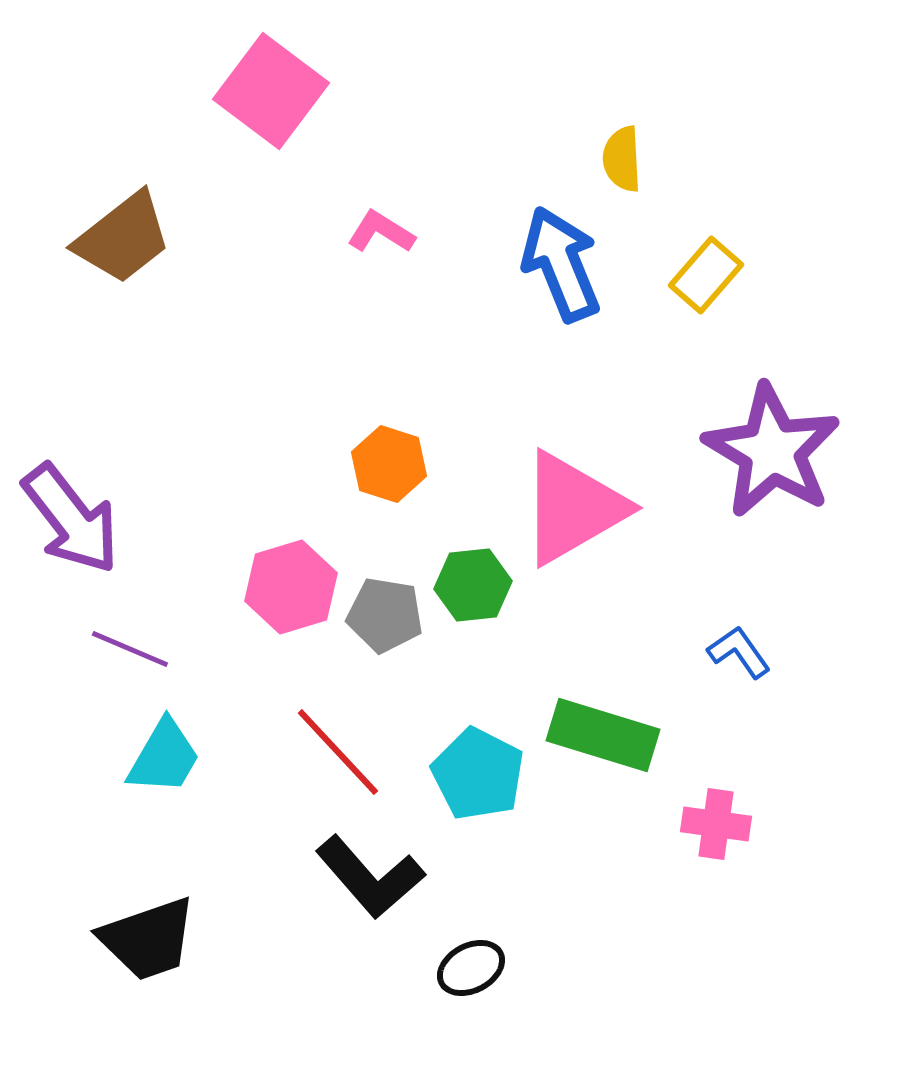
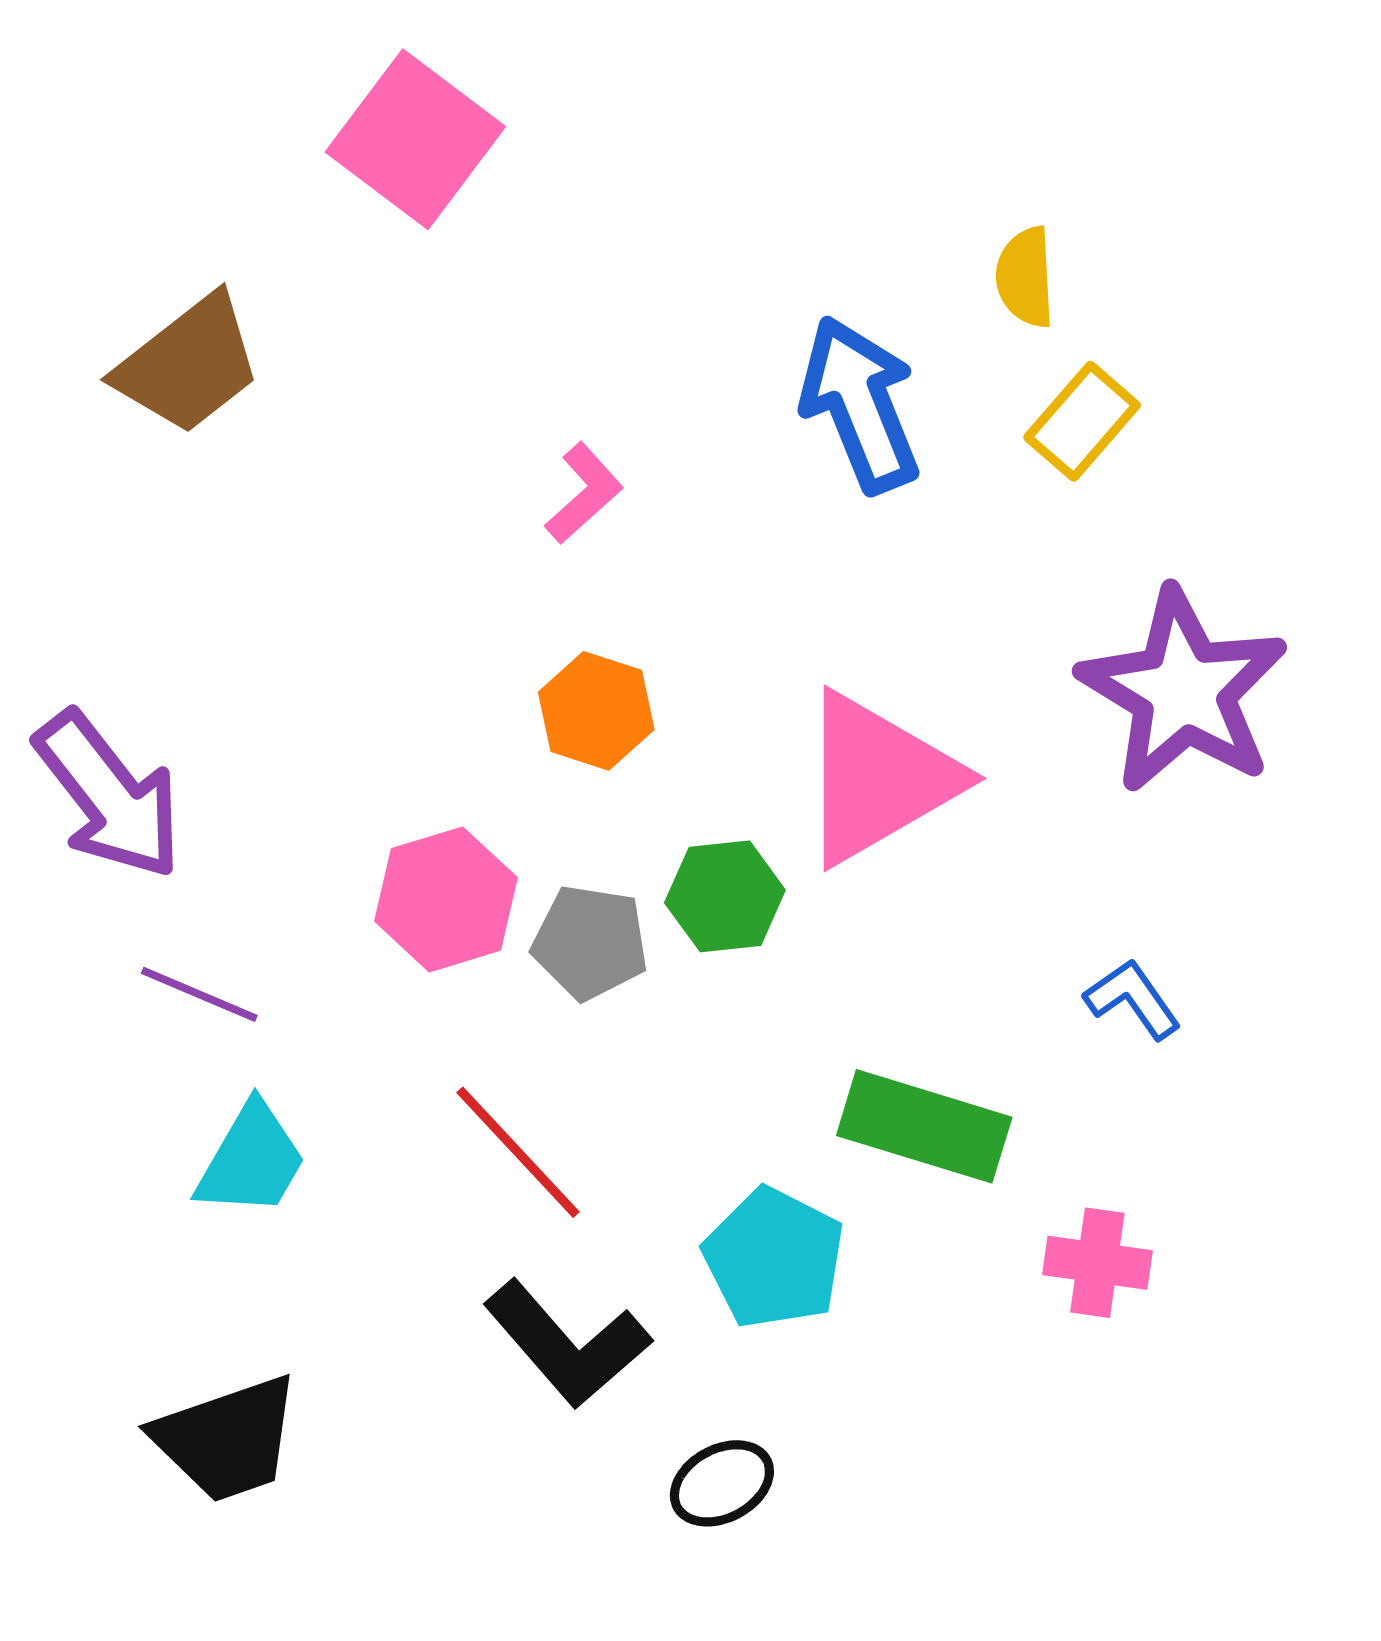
yellow semicircle: (622, 159) -> (1025, 277), moved
pink L-shape: (381, 232) -> (584, 493), moved, turned 106
cyan pentagon: (478, 774) -> (774, 1258), moved

